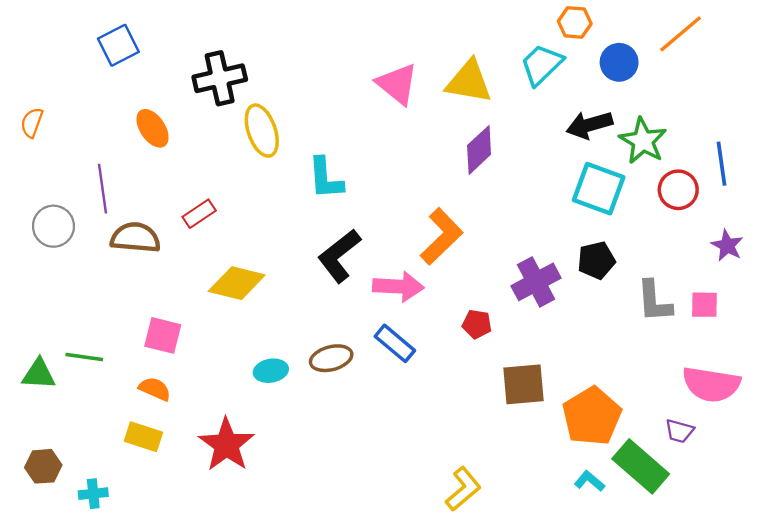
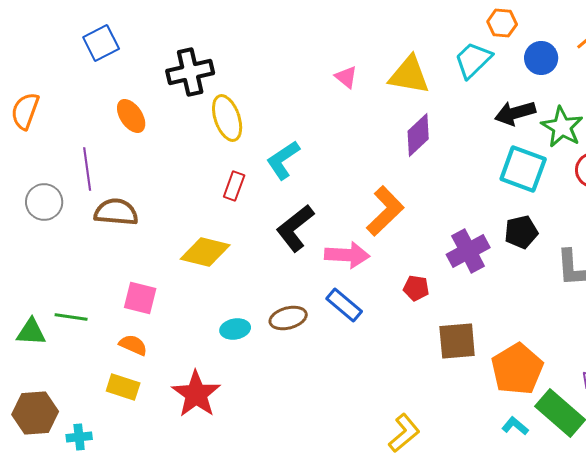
pink triangle: (397, 84) -> (346, 77), size x0.6
orange semicircle: (32, 123) -> (25, 111), size x1.4
cyan L-shape: (325, 178) -> (283, 160), turned 60
red rectangle: (199, 214) -> (234, 186), moved, turned -36
brown hexagon: (43, 466) -> (35, 413), size x1.4

